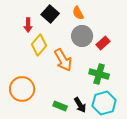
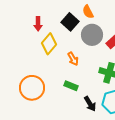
black square: (50, 14) -> (70, 22), moved
orange arrow: (63, 60) -> (73, 59), size x0.6
green rectangle: (60, 106) -> (71, 86), moved

